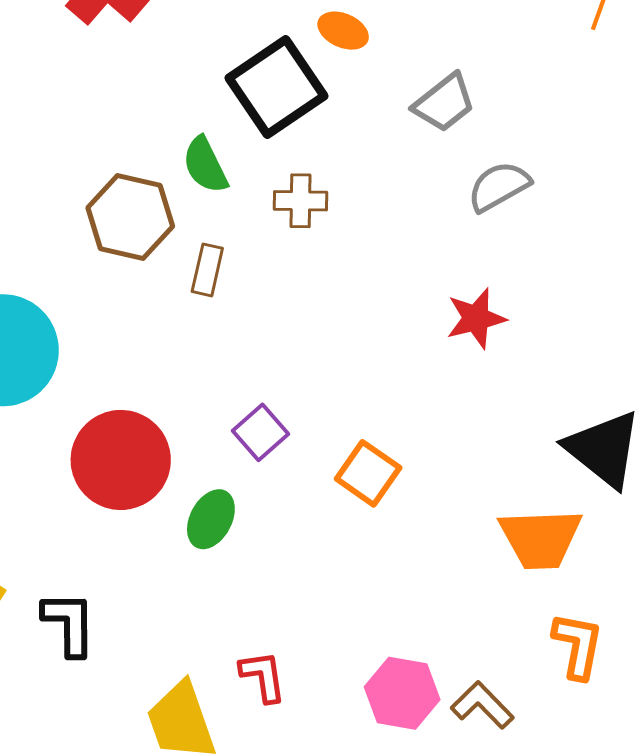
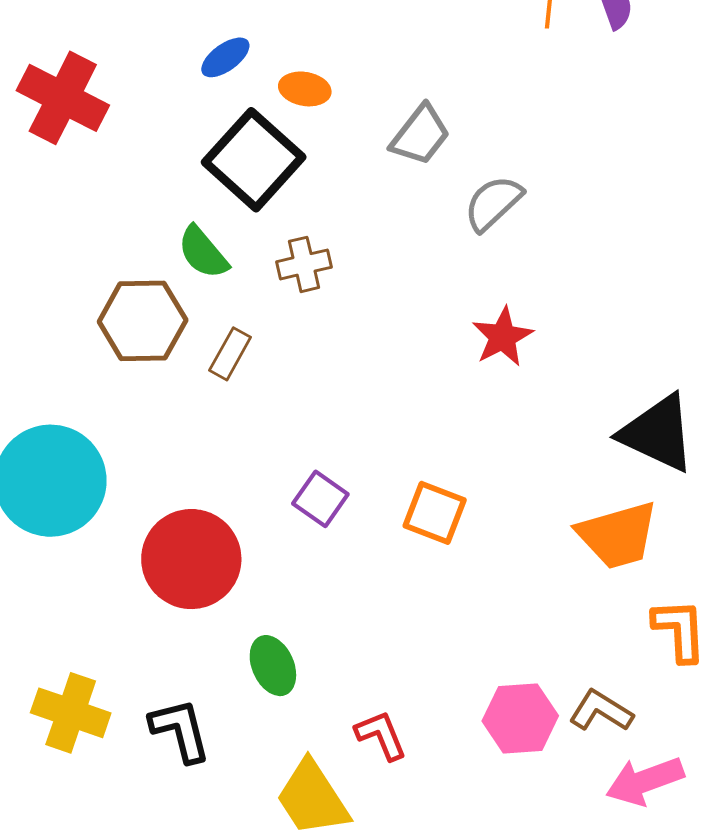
brown rectangle: (207, 270) -> (230, 354), turned 30
green ellipse: (211, 519) -> (273, 666), moved, turned -38

